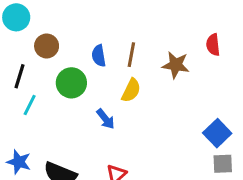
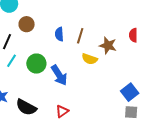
green circle: (71, 83) -> (36, 64), moved
yellow semicircle: (131, 90) -> (90, 59), moved, turned 77
blue arrow: (105, 119) -> (59, 75), size x1.5

